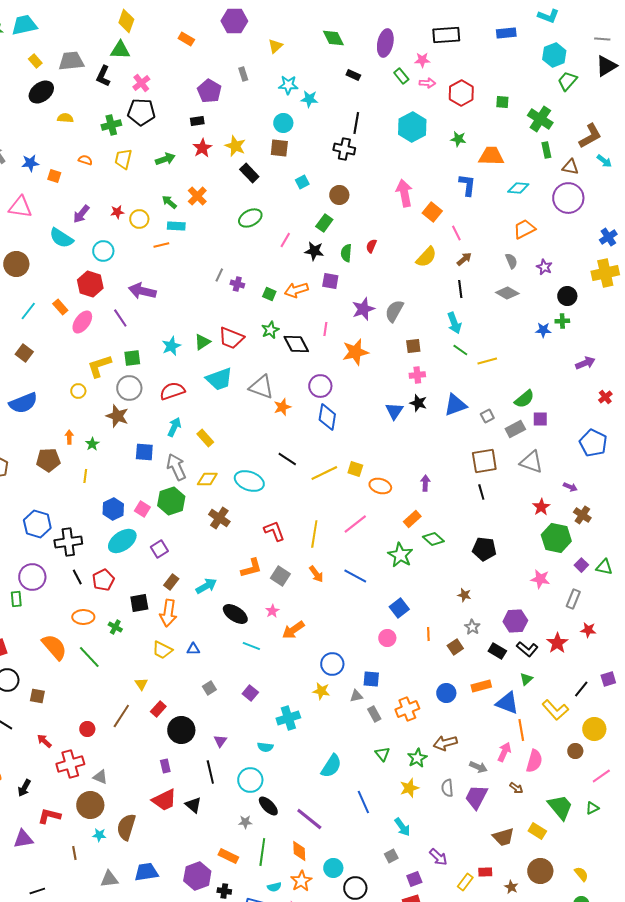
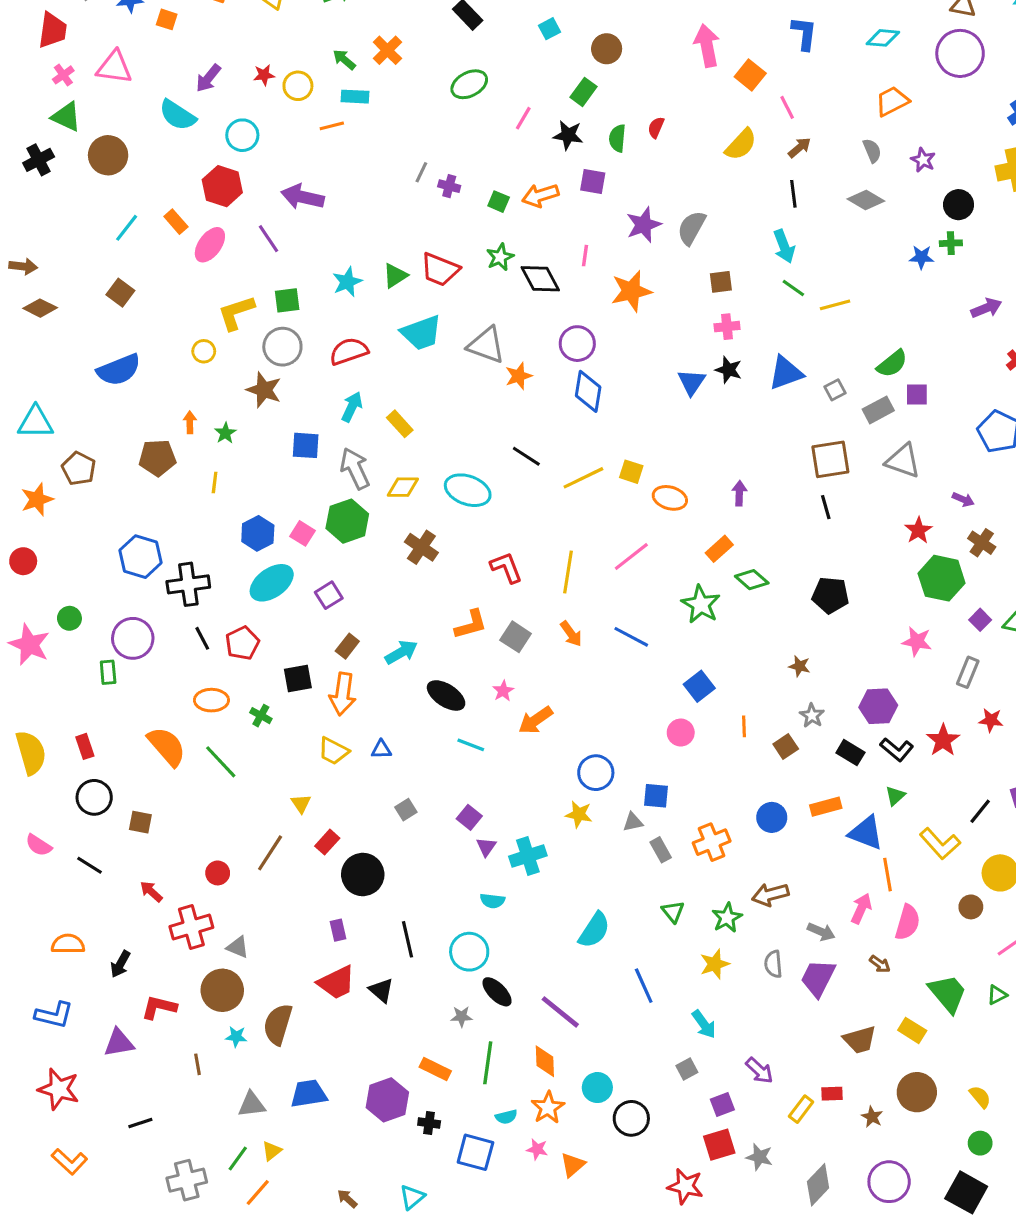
purple triangle: (220, 741) -> (486, 847), moved

